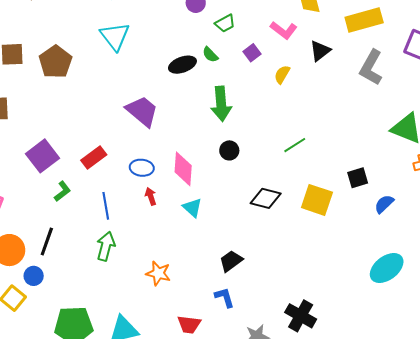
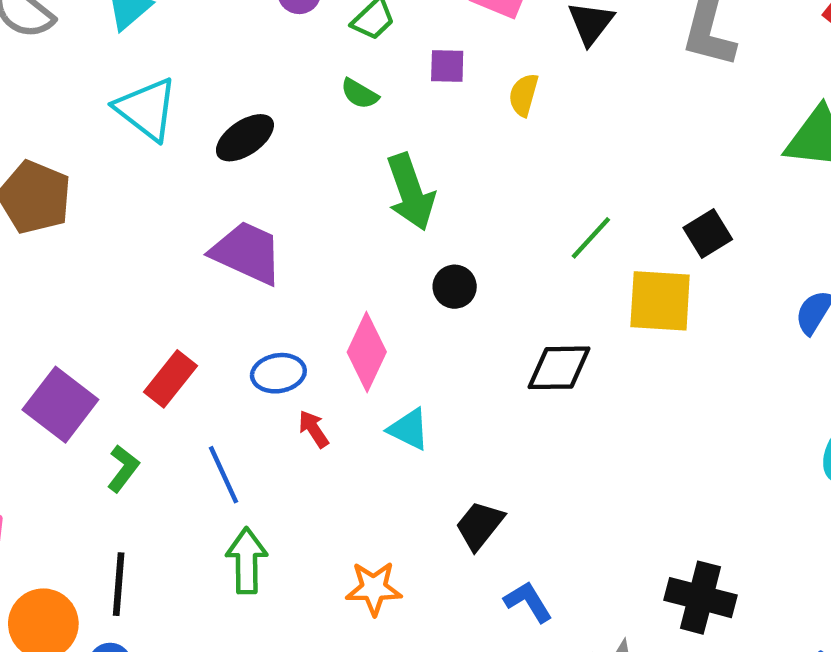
purple square: (252, 53) -> (447, 66), turned -36
black ellipse: (182, 65) -> (245, 138), moved
pink diamond: (183, 169) -> (367, 352), turned 36
black square: (358, 178) -> (708, 233), moved
yellow square: (317, 200) -> (660, 301), moved
black trapezoid: (231, 261) -> (480, 525), moved

